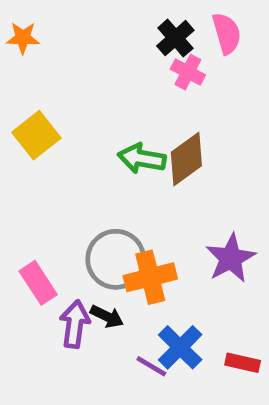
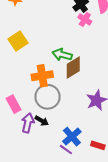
brown diamond: (186, 159) -> (73, 68), moved
orange cross: (150, 277) -> (42, 76), moved
purple line: (151, 366) -> (66, 150), moved

